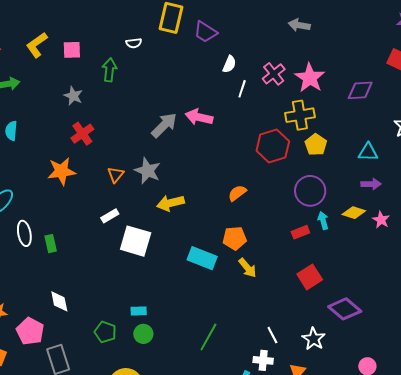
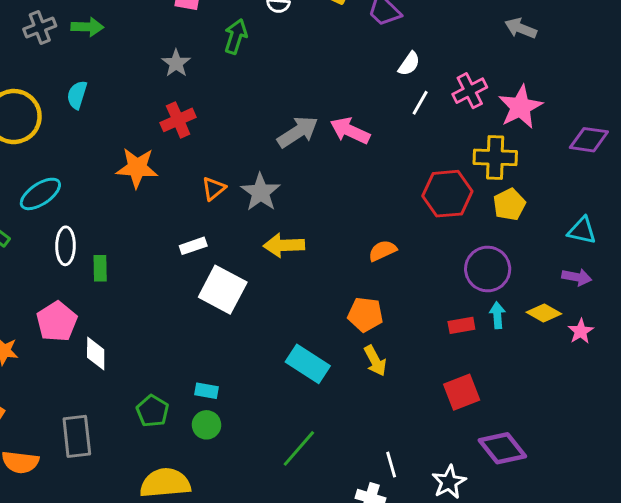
cyan rectangle: (202, 258) -> (308, 364), moved
pink pentagon: (30, 331) -> (57, 322), moved

